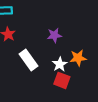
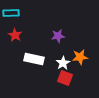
white rectangle: (29, 60) -> (34, 59), turned -42

